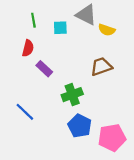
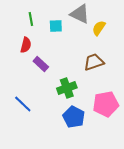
yellow semicircle: (107, 30) -> (99, 28), turned 105
pink pentagon: (112, 138) -> (106, 104), moved

